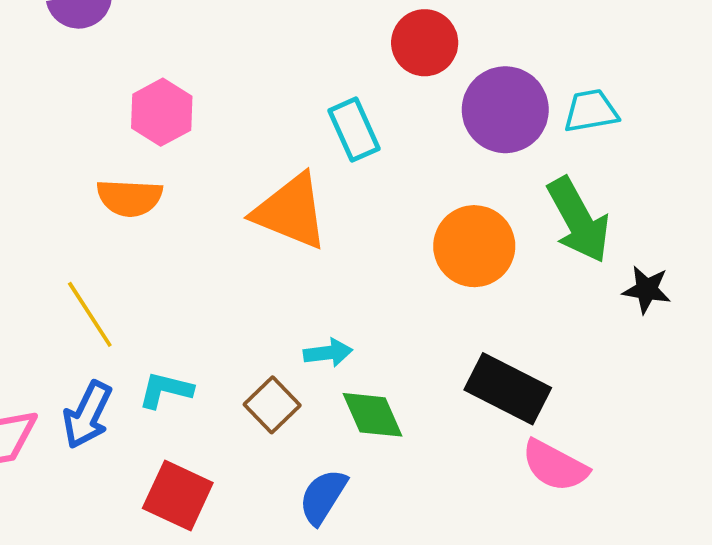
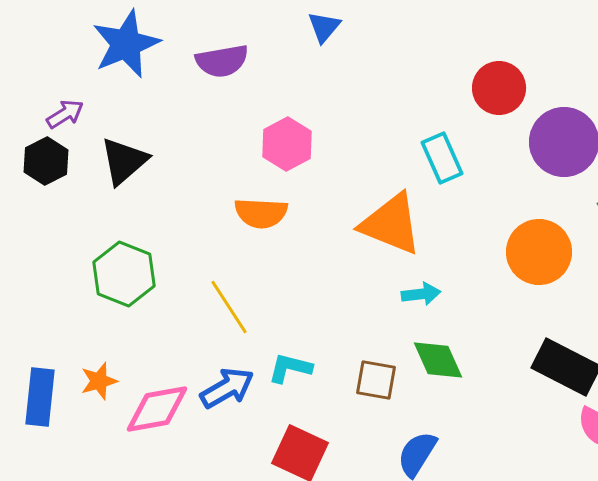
cyan arrow: (328, 353) -> (421, 294), moved
brown square: (272, 405) -> (376, 380), turned -36
blue arrow: (87, 415) -> (227, 388), turned -146
green diamond: (373, 415) -> (438, 360), moved

